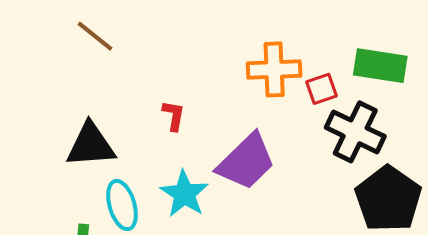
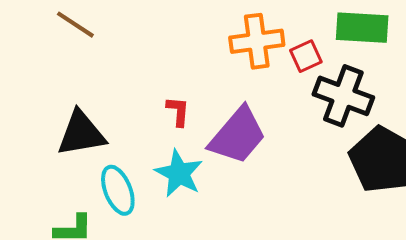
red L-shape: (174, 116) -> (178, 111), moved

